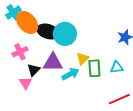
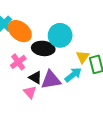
black ellipse: (48, 31) -> (43, 48), moved
purple triangle: (53, 62) -> (51, 80), moved
black triangle: (34, 70) -> (35, 78), turned -32

